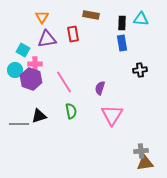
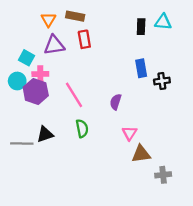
brown rectangle: (91, 15) -> (75, 16), moved
blue rectangle: (122, 43) -> (141, 68), moved
pink triangle: (112, 115) -> (130, 133), size x0.6
brown triangle: (145, 163) -> (141, 154), moved

